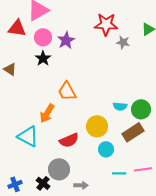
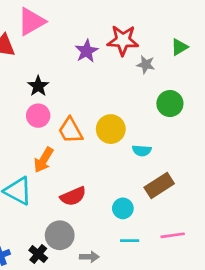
pink circle: (43, 37) -> (38, 116), moved
purple star: (66, 40) -> (87, 51), moved
green circle: (141, 109) -> (170, 104), moved
yellow circle: (97, 126) -> (111, 129), moved
cyan line: (119, 173) -> (130, 241), moved

